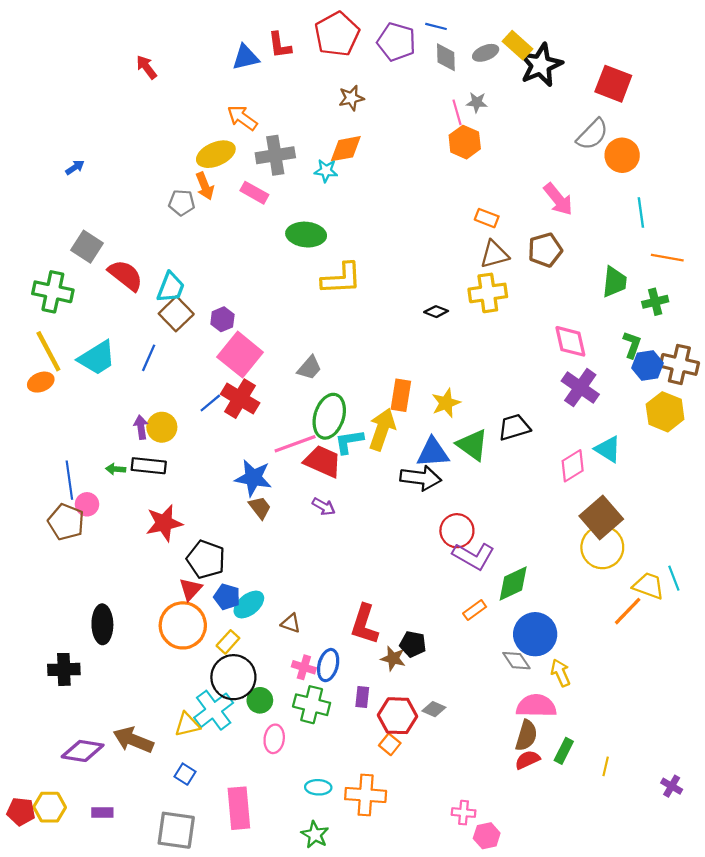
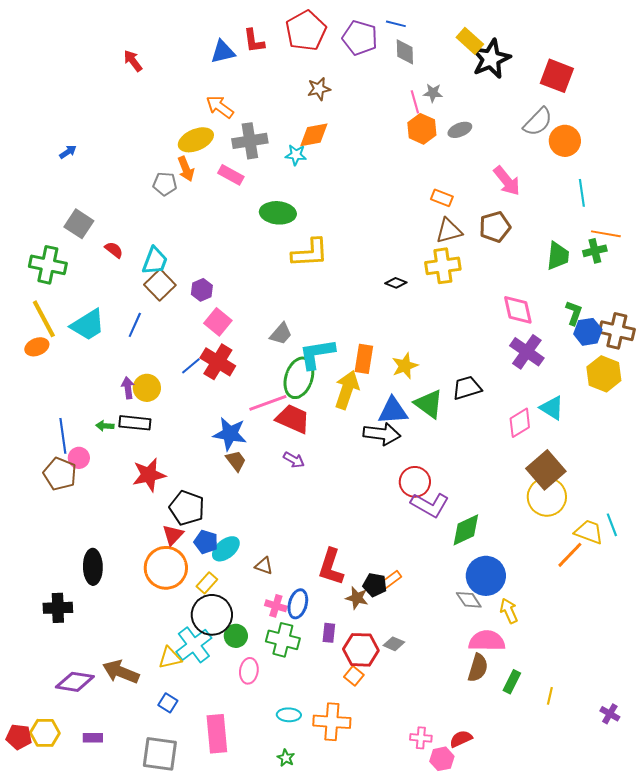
gray ellipse: (486, 53) -> (460, 130), moved
red semicircle: (126, 275) -> (114, 250), size x0.6
green cross: (655, 302) -> (595, 251), moved
pink square: (240, 355) -> (218, 322), size x0.7
cyan L-shape: (349, 442) -> (317, 354), moved, size x1.4
orange rectangle: (475, 610) -> (391, 580), moved
red semicircle: (527, 760) -> (461, 739), moved
green star: (315, 835) -> (286, 758), size x0.7

